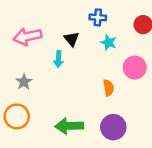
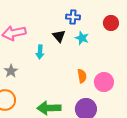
black triangle: (72, 39) -> (59, 36), moved
pink circle: (135, 68) -> (104, 82), moved

